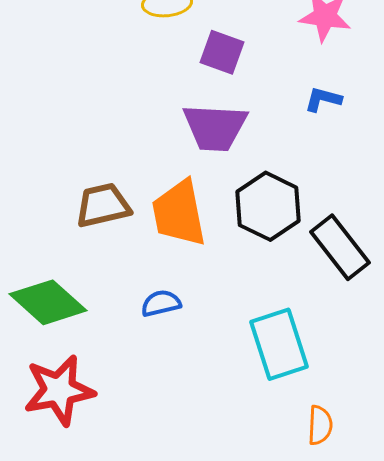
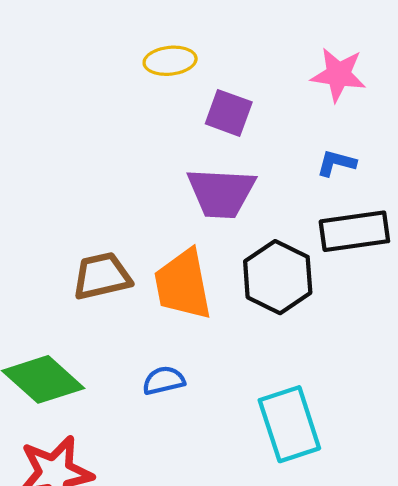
black rectangle: (340, 247) -> (354, 231), moved, turned -60

